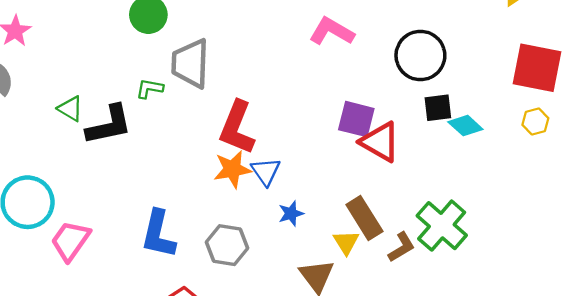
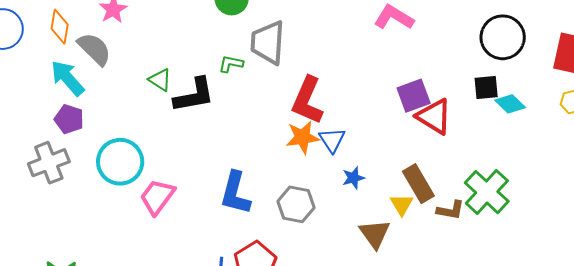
black circle: (420, 55) -> (503, 37), moved
purple square: (356, 119) -> (414, 96), turned -36
brown L-shape: (401, 247) -> (451, 210), turned 40

